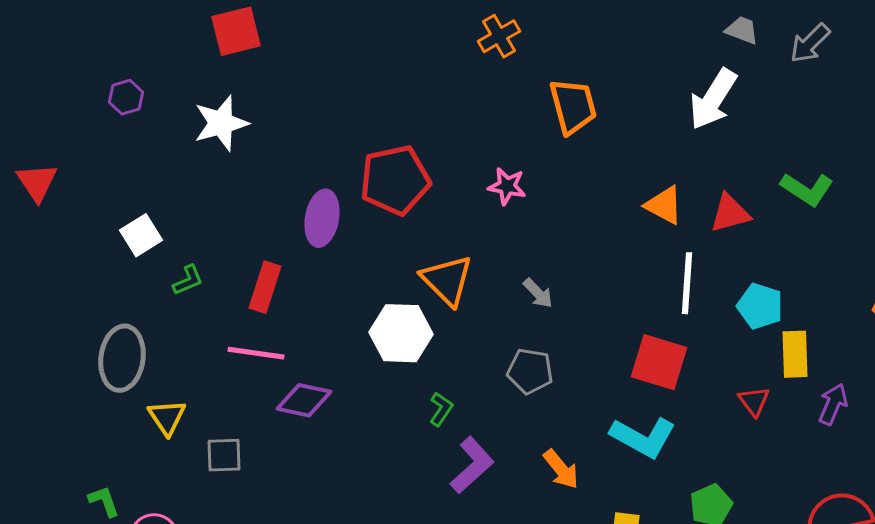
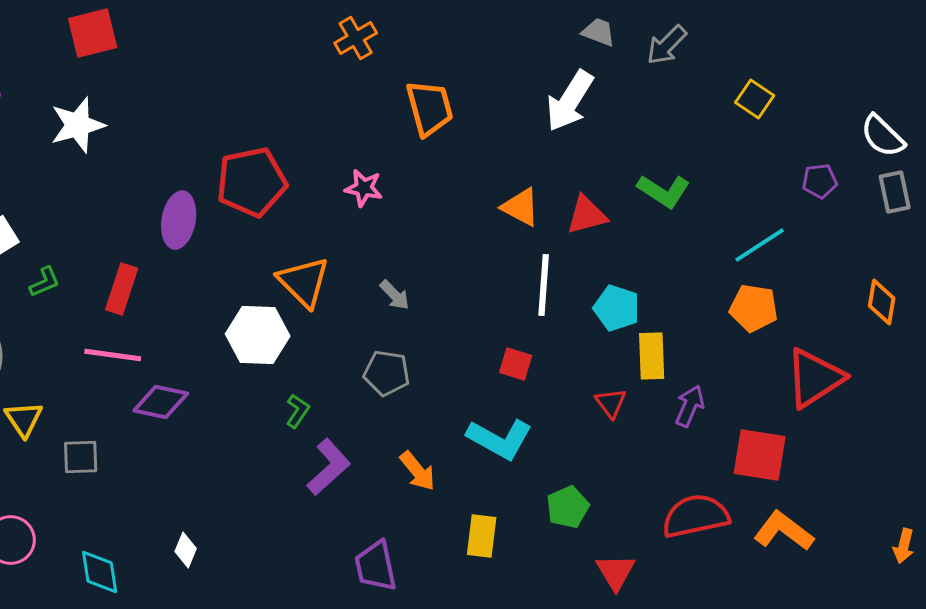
red square: (659, 362) -> (516, 364), size x0.6

